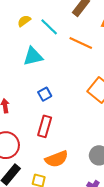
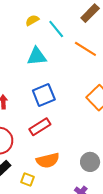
blue square: (45, 94) -> (44, 95), size x1.6
red rectangle: (45, 126) -> (40, 127), turned 35

